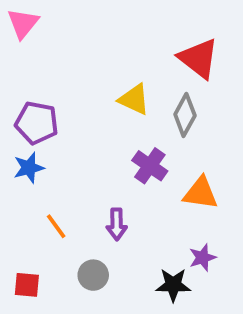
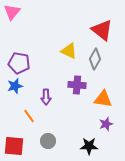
purple cross: (150, 166) -> (77, 85), turned -30
purple arrow: (117, 224) -> (46, 97), moved
purple star: (202, 258) -> (106, 124), moved
red square: (27, 285) -> (14, 146), size x1.5

